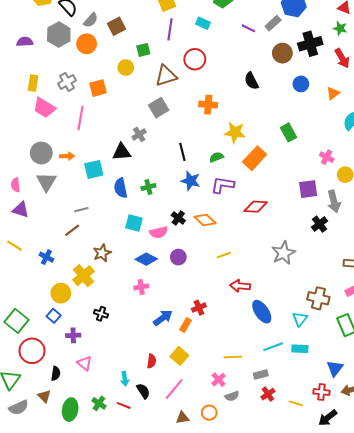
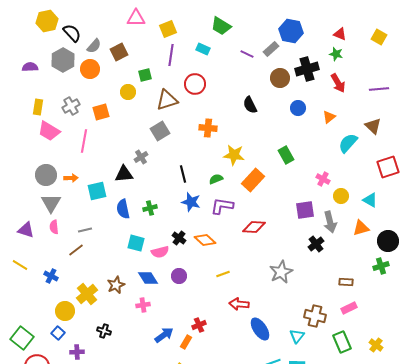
pink semicircle: (16, 185) -> (54, 227), moved
brown star: (102, 253) -> (116, 285), moved
blue diamond: (146, 259) -> (148, 278), turned 30

